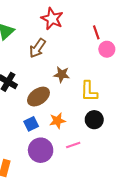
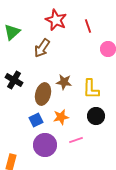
red line: (96, 32) -> (88, 26), moved
brown star: (62, 74) -> (64, 82), moved
brown ellipse: (38, 97) -> (43, 94), turned -40

